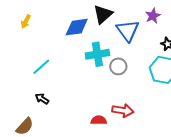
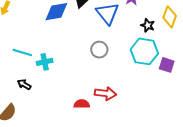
cyan cross: (97, 54) -> (45, 62), moved, size x0.7
cyan line: (41, 67) -> (22, 52), turned 60

